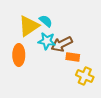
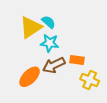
brown arrow: (62, 44) -> (54, 65), moved
orange ellipse: (19, 55) -> (30, 77), moved, turned 45

